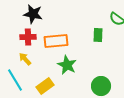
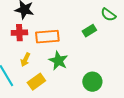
green rectangle: (98, 35) -> (89, 31), turned 56
yellow arrow: (25, 59) -> (25, 60), moved, turned -112

